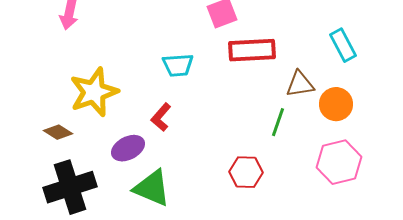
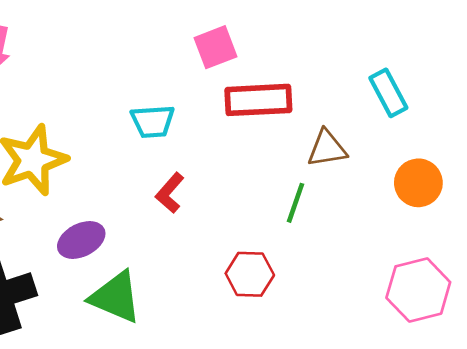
orange circle: (336, 104) -> (418, 183), moved
red L-shape: (161, 117) -> (170, 193), moved
pink hexagon: (339, 162) -> (418, 290), moved

